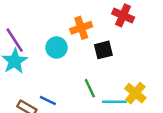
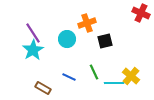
red cross: (123, 15) -> (141, 13), moved
blue line: (48, 101) -> (69, 77), moved

